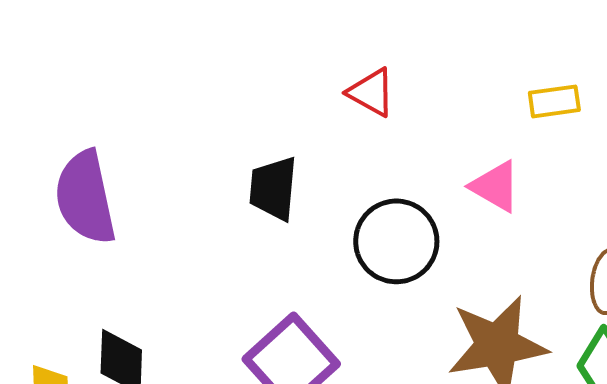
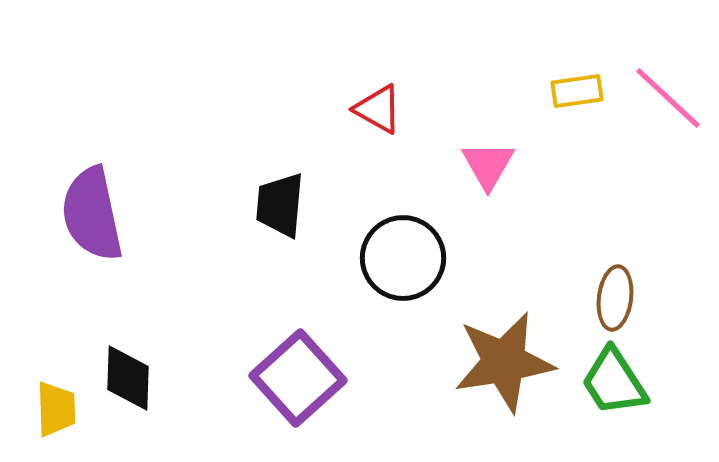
yellow rectangle: (554, 101) -> (577, 91), moved
pink triangle: (495, 186) -> (488, 165), moved, turned 30

